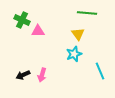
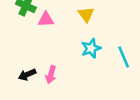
yellow triangle: (78, 34) -> (86, 14), moved
cyan line: (100, 71) -> (124, 57), moved

